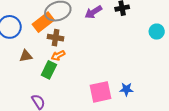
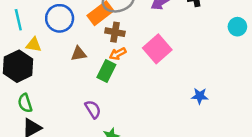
pink square: (101, 92) -> (157, 49), moved, turned -30

